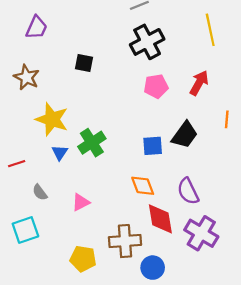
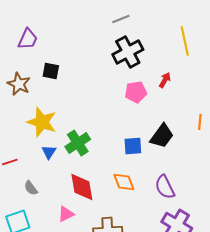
black square: (84, 63) -> (51, 71), moved
red arrow: (199, 83) -> (165, 80), moved, size x0.7
pink triangle: (81, 202) -> (66, 214), moved
red diamond: (160, 219) -> (82, 187), moved

